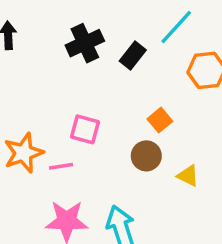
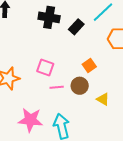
black cross: (85, 43) -> (49, 17), turned 30
pink line: (61, 166) -> (57, 87), moved

